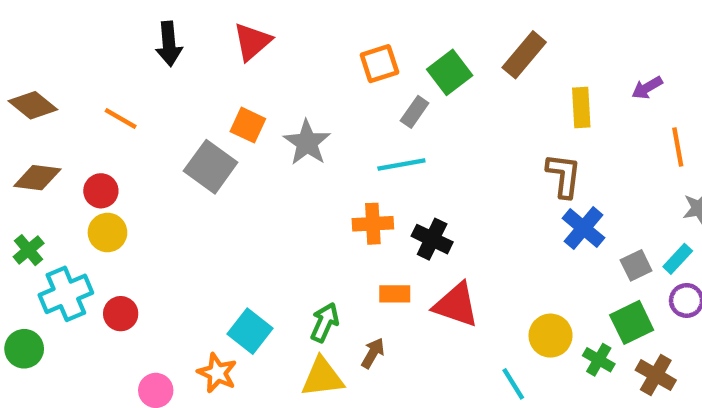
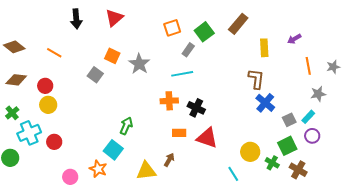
gray square: (211, 167) -> (95, 75), size x0.7
green arrow: (325, 322) -> (126, 126), moved

